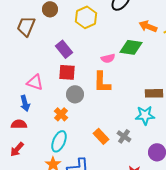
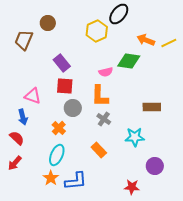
yellow hexagon: (86, 17) -> (97, 31), moved
cyan star: (145, 115) -> (135, 137), moved
red semicircle: (19, 124) -> (17, 138), turned 42
gray cross: (124, 136) -> (104, 119), moved

